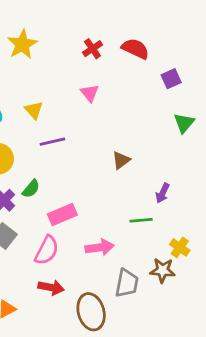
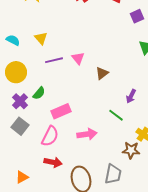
pink triangle: (90, 93) -> (78, 58), moved
green line: (141, 220) -> (116, 115), turned 42
gray trapezoid: (127, 283) -> (113, 174), moved

